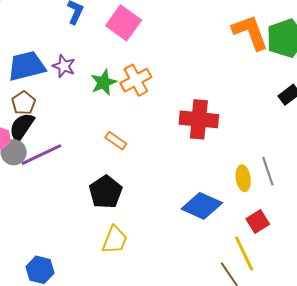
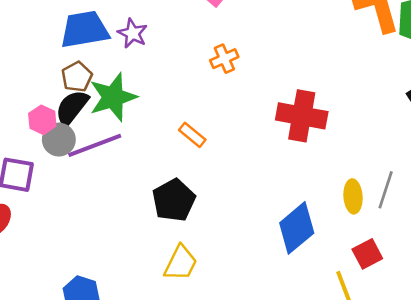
orange cross: (136, 80) -> (224, 59), size x0.7
green star: (104, 82) -> (113, 97), moved, size x1.4
gray line: (268, 171) -> (386, 190), turned 32
blue diamond: (202, 206) -> (297, 228), turned -69

